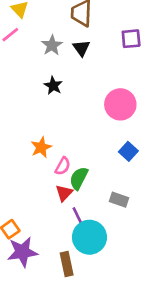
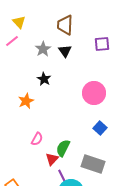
orange star: (41, 147) -> (26, 101), moved
pink semicircle: (63, 166) -> (37, 139), moved
gray rectangle: (119, 200) -> (93, 164), size x1.6

